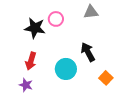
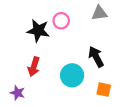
orange square: (106, 78) -> (104, 90), moved, turned -32
purple star: (26, 85) -> (17, 93), moved

